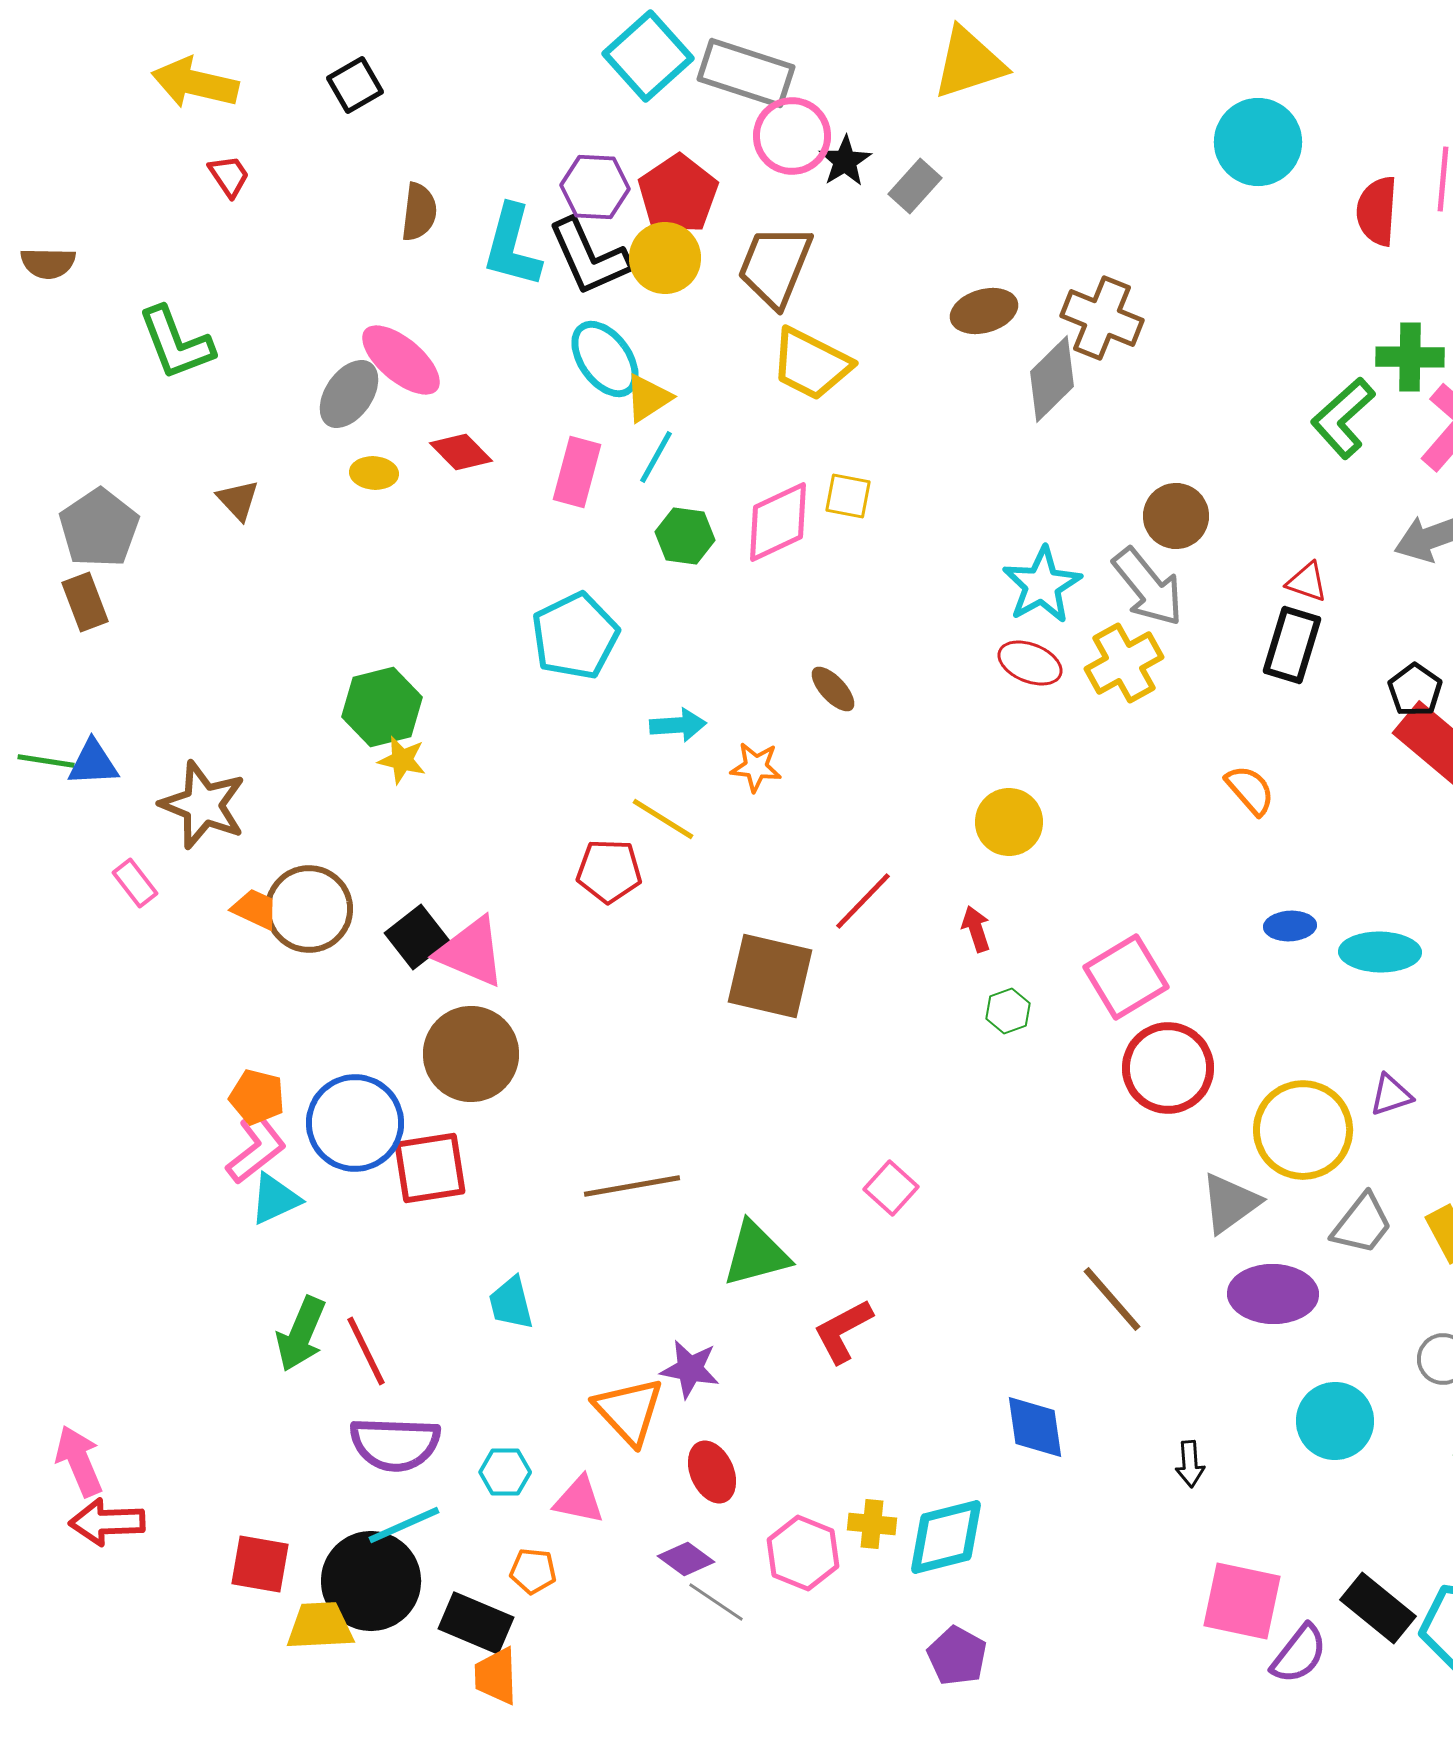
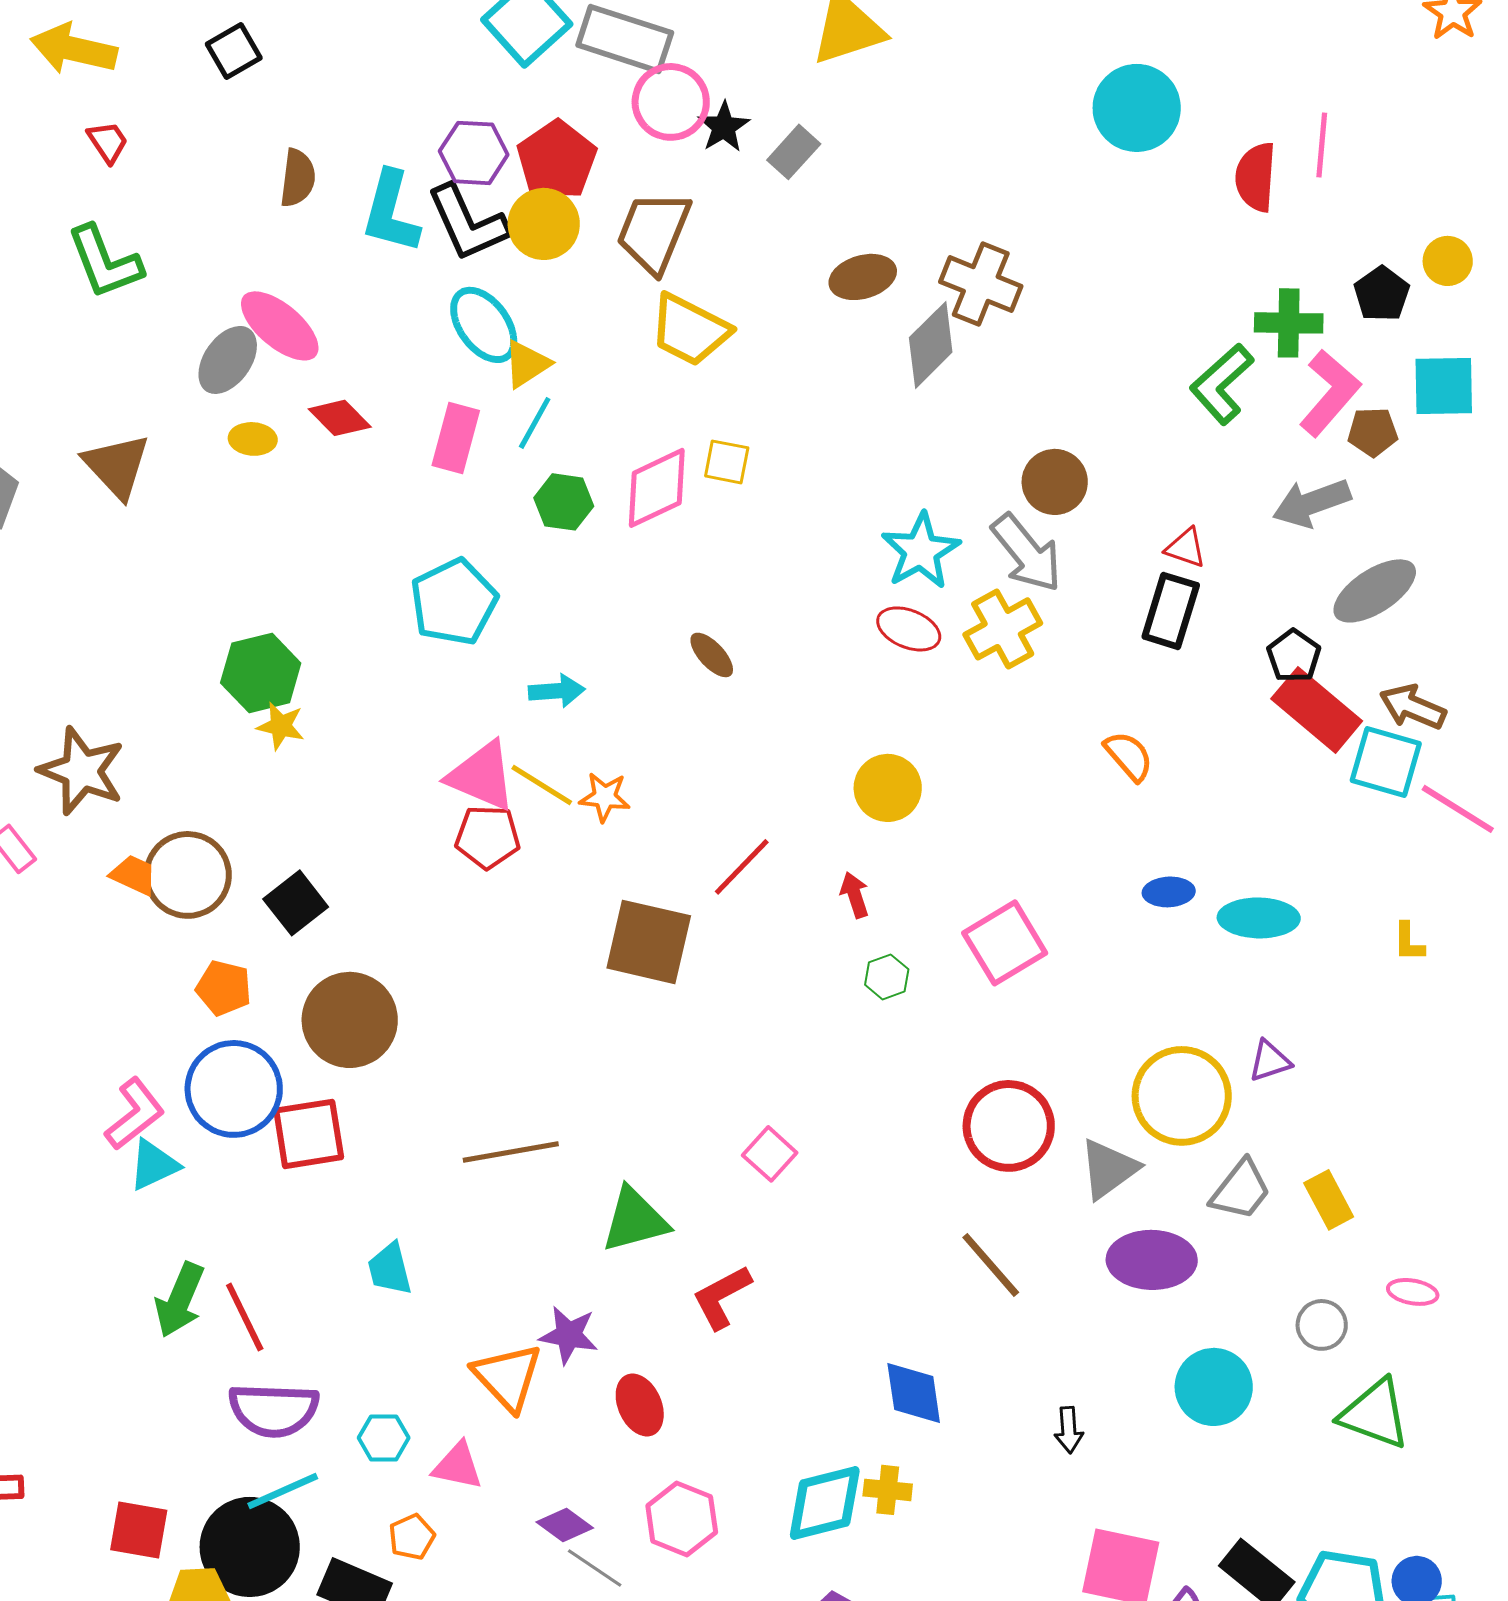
green L-shape: (176, 343) -> (105, 262), moved
brown triangle: (238, 500) -> (117, 466), size x1.6
orange star: (756, 767) -> (605, 797), moved
pink triangle: (471, 952) -> (482, 776), moved
red circle: (1168, 1068) -> (1009, 1126), moved
orange pentagon: (257, 1097) -> (224, 988), moved
red ellipse: (712, 1472) -> (640, 1405), moved
yellow cross: (872, 1524) -> (888, 1490), moved
orange pentagon: (533, 1571) -> (412, 1537), turned -30

